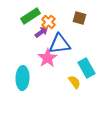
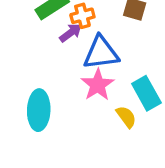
orange cross: (48, 22) -> (82, 16), turned 32
pink star: (48, 58) -> (98, 85), moved

